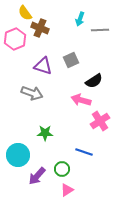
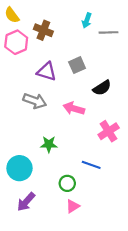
yellow semicircle: (25, 13) -> (12, 15), moved
pink arrow: (81, 100) -> (74, 108), moved
purple arrow: (37, 176) -> (26, 202), moved

